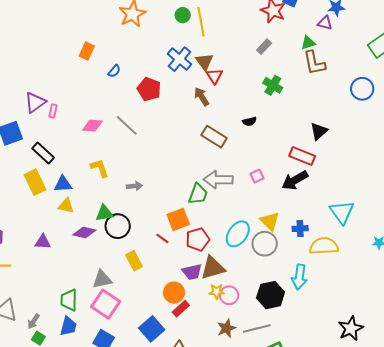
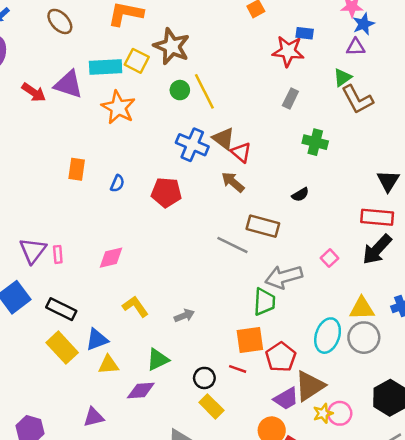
gray line: (127, 125) -> (232, 245), moved
orange square: (178, 219) -> (250, 340), turned 30
yellow triangle: (270, 221) -> (362, 308), turned -30
black circle: (118, 226) -> (204, 378), moved, size x0.7

